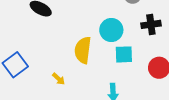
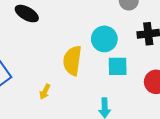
yellow arrow: (59, 79) -> (45, 92), turned 72

